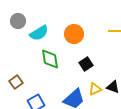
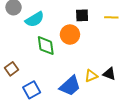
orange circle: (74, 34) -> (70, 35), moved
black square: (86, 64) -> (82, 15), moved, turned 32

